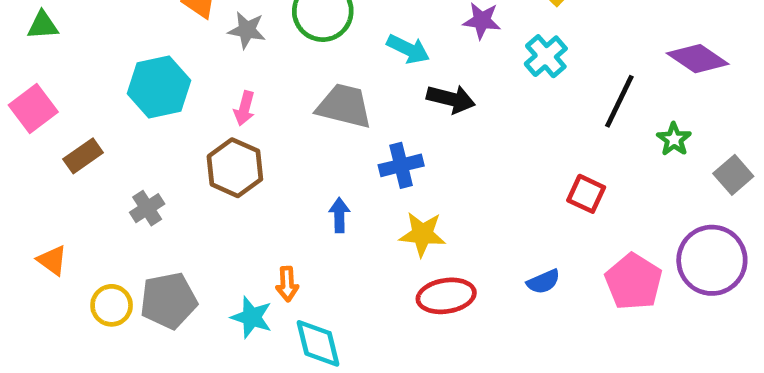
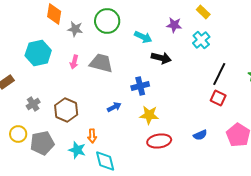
black line: (619, 101) -> (219, 74), moved
gray trapezoid: (344, 106) -> (101, 63), moved
brown hexagon: (235, 168) -> (66, 110), moved
blue arrow: (339, 215) -> (114, 107), turned 64
yellow circle: (112, 305) -> (18, 134), moved

